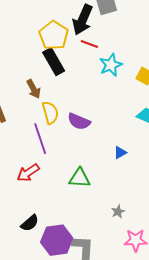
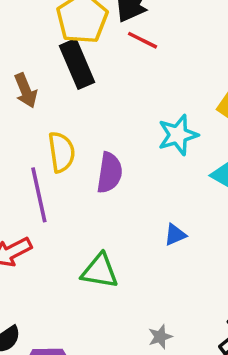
cyan star: (111, 65) -> (178, 135), moved
brown arrow: (34, 89) -> (26, 91), moved
purple semicircle: (79, 121) -> (110, 173), turned -110

